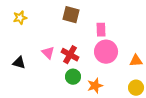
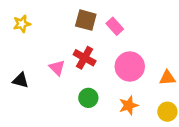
pink rectangle: (101, 30) -> (115, 26), moved, turned -40
red cross: (70, 55) -> (85, 58), moved
orange star: (95, 86) -> (128, 105), moved

